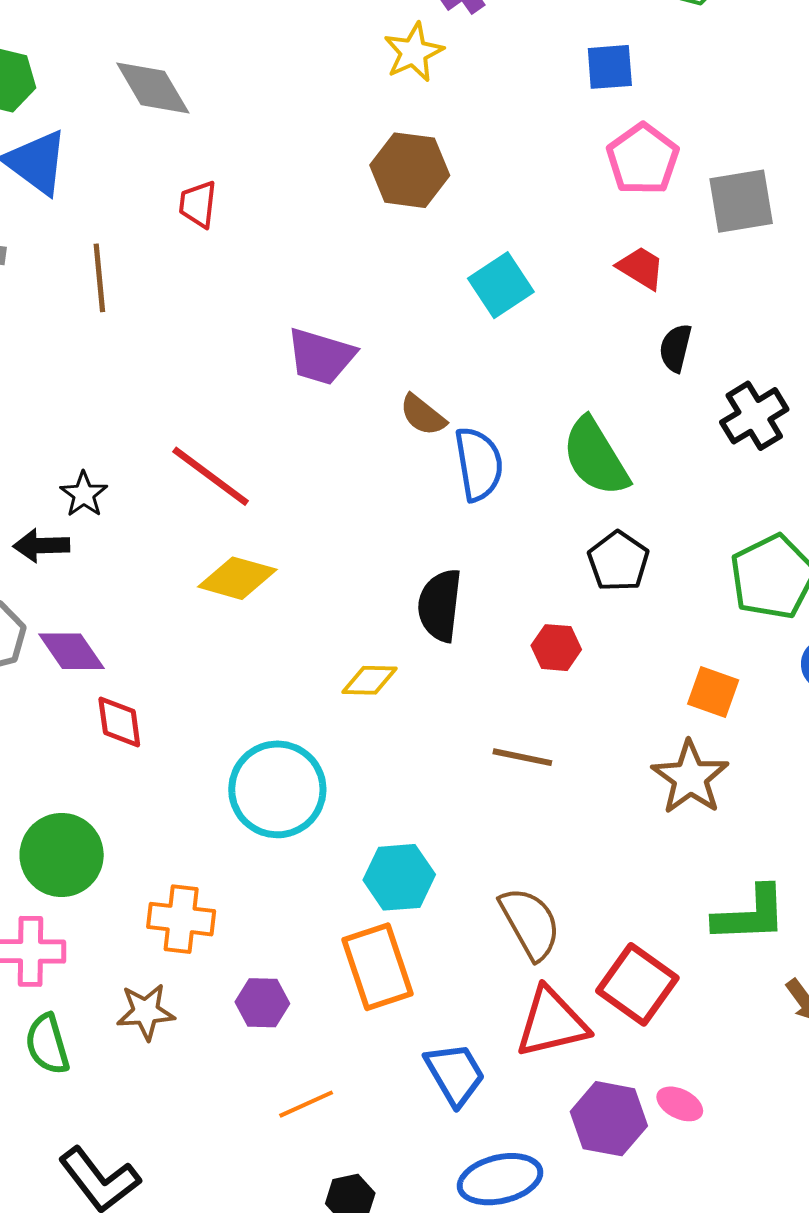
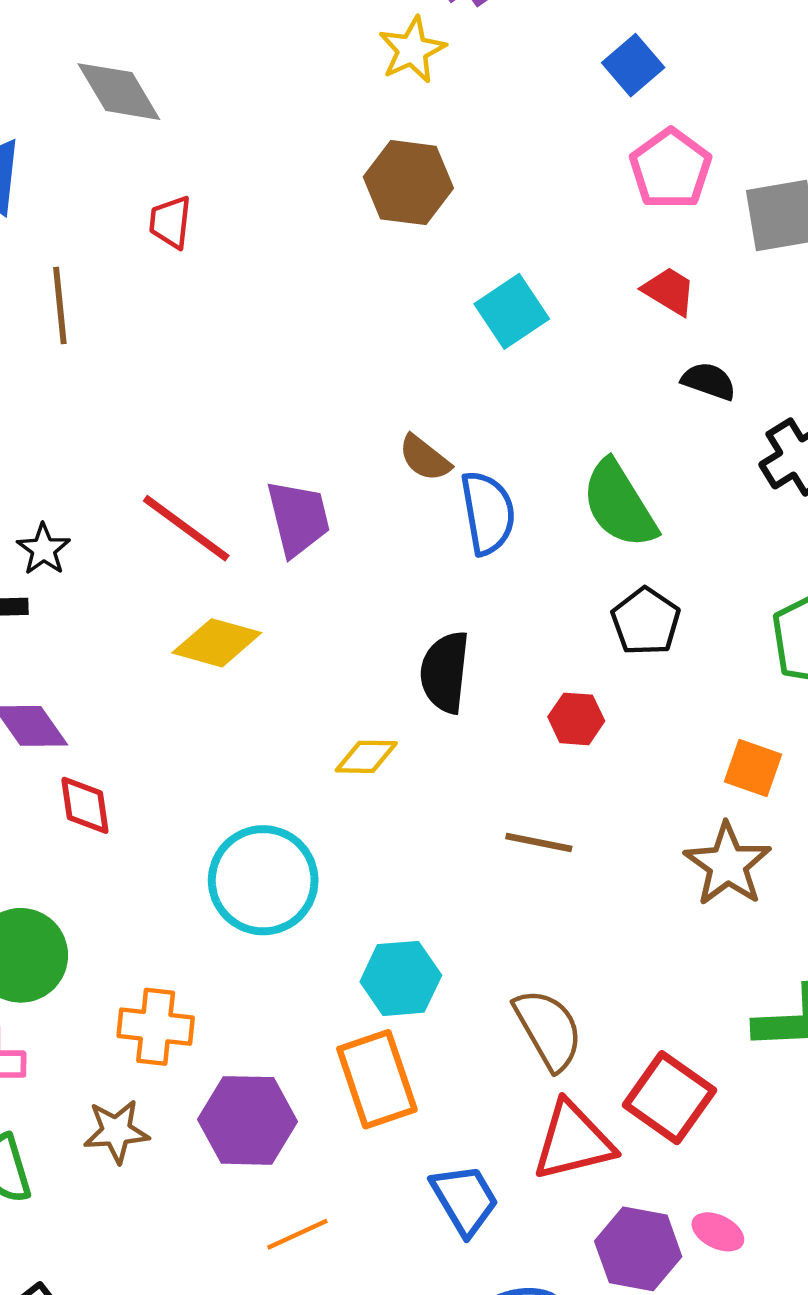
blue square: (610, 67) -> (633, 65), turned -36
black semicircle: (676, 348) -> (709, 381), turned 96
purple trapezoid: (321, 356) -> (298, 518), moved, turned -120
purple hexagon: (262, 1003) -> (248, 1120), size x1.6

